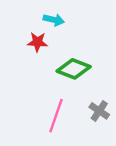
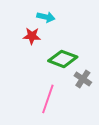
gray cross: (99, 111) -> (83, 79), moved

